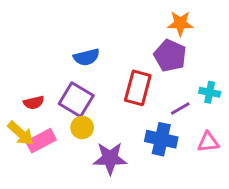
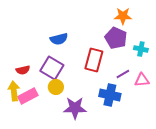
cyan cross: (210, 92) -> (141, 49), moved
yellow arrow: (21, 133) -> (14, 91), turned -138
pink triangle: (208, 142) -> (142, 80), moved

